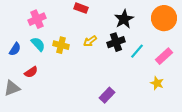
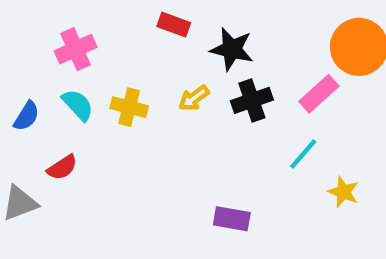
black star: (124, 19) -> (232, 49), moved, turned -30
cyan line: (137, 51) -> (303, 154), moved
pink rectangle: (164, 56) -> (319, 94), moved
purple rectangle: (107, 95) -> (232, 219), turned 56

